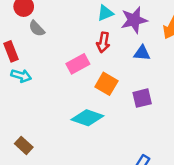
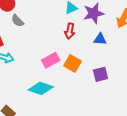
pink rectangle: (78, 64) -> (51, 60), moved
cyan diamond: (87, 118) -> (41, 88), moved

